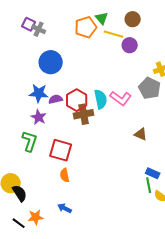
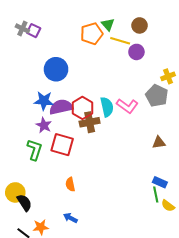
gray cross: (39, 29) -> (22, 29), moved
purple semicircle: (56, 99) -> (61, 107), size x1.6
brown triangle: (141, 134) -> (159, 143), moved, turned -32
red square: (61, 150) -> (62, 145), moved

